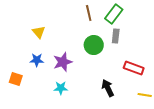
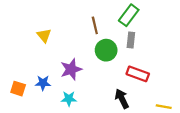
brown line: (89, 13) -> (95, 25), moved
blue star: (37, 60) -> (43, 83), moved
red rectangle: (134, 68) -> (138, 74), moved

